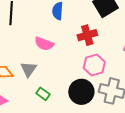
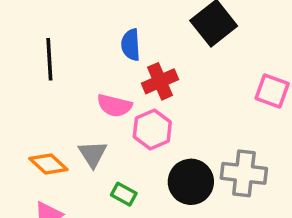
red cross: (87, 35) -> (160, 81), moved
pink hexagon: (94, 65) -> (152, 129), moved

